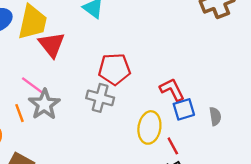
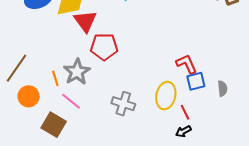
red pentagon: (114, 69) -> (104, 47), moved
pink line: (33, 86) -> (71, 101), moved
gray cross: (100, 98) -> (123, 104), moved

